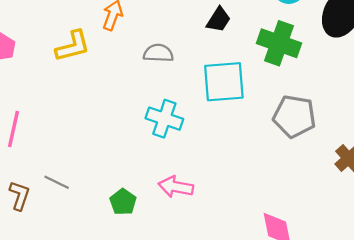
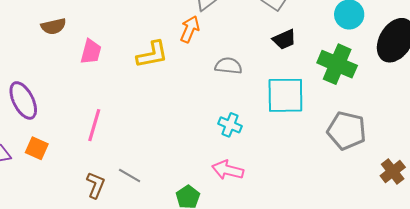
black trapezoid: (219, 20) -> (284, 39), turned 30
cyan cross: (164, 119) -> (230, 125), size x0.7
pink arrow: (176, 187) -> (228, 170), moved

